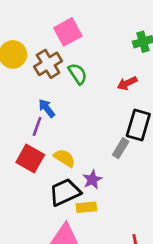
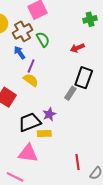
blue arrow: (47, 108) -> (19, 53), moved
purple line: (37, 126) -> (31, 66), moved
yellow semicircle: (64, 158) -> (31, 80), moved

